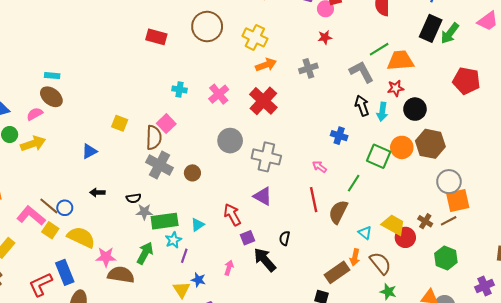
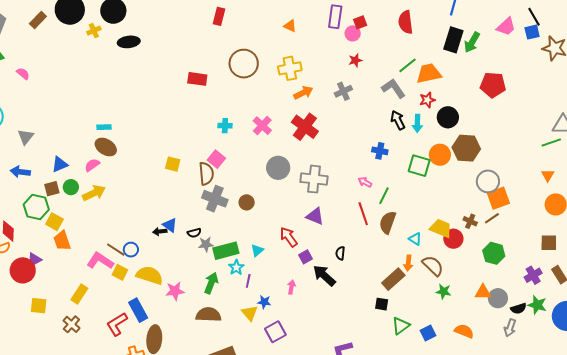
yellow cross: (255, 37) -> (290, 68), turned -30
blue triangle: (89, 151) -> (170, 225), moved, turned -49
green line: (354, 183) -> (384, 196), moved
brown semicircle: (121, 275) -> (208, 315), moved

